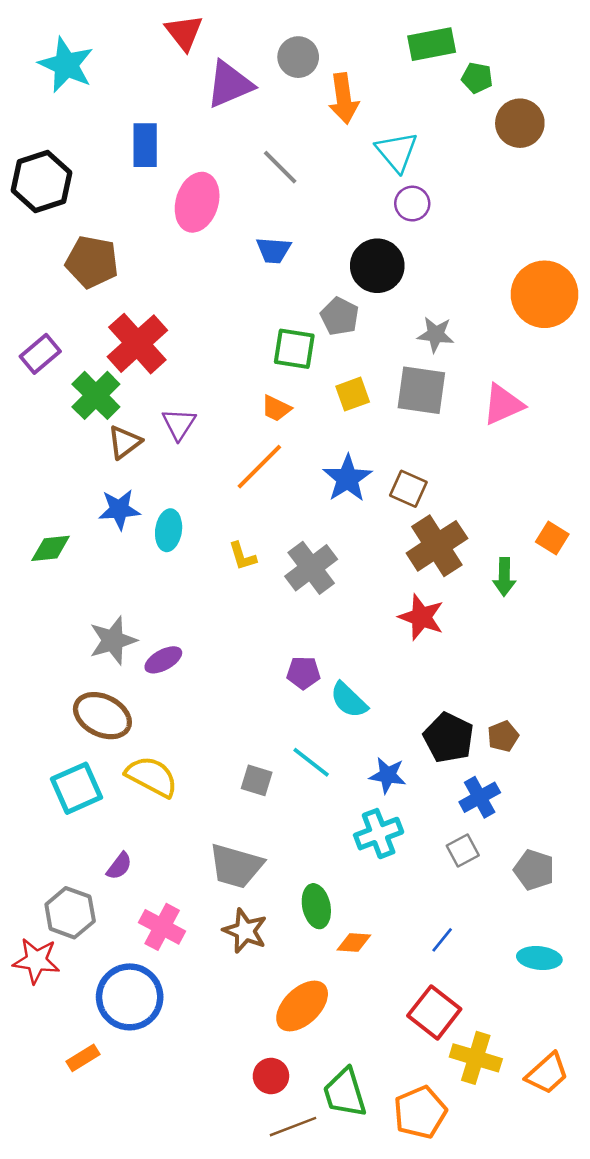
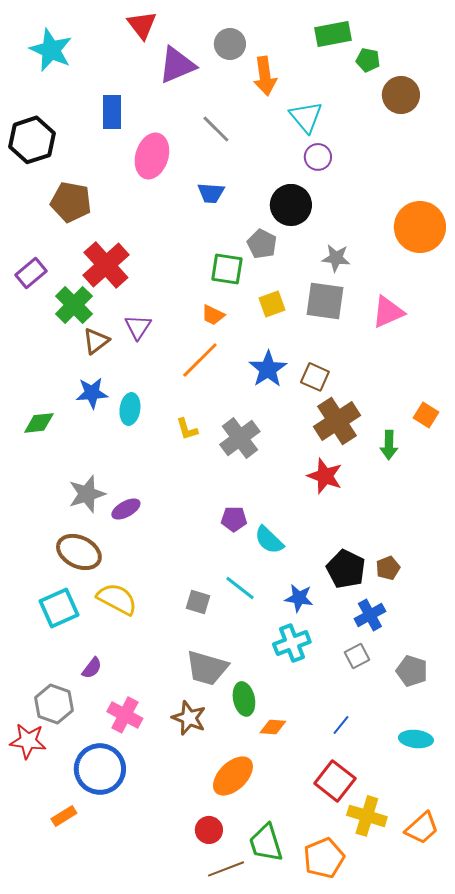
gray trapezoid: (236, 866) -> (207, 668), moved

